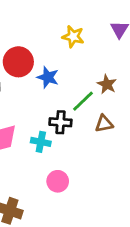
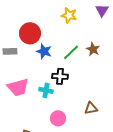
blue star: (48, 77) -> (44, 51), moved
green line: (83, 101) -> (71, 52), moved
brown triangle: (104, 124) -> (91, 108), moved

